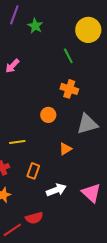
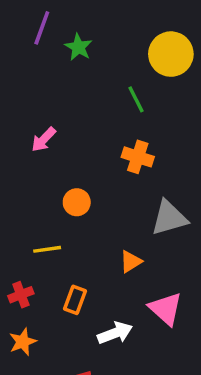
pink arrow: (12, 66) -> (44, 139), moved
orange circle: (48, 115) -> (77, 202), moved
pink triangle: (91, 193) -> (166, 309), moved

